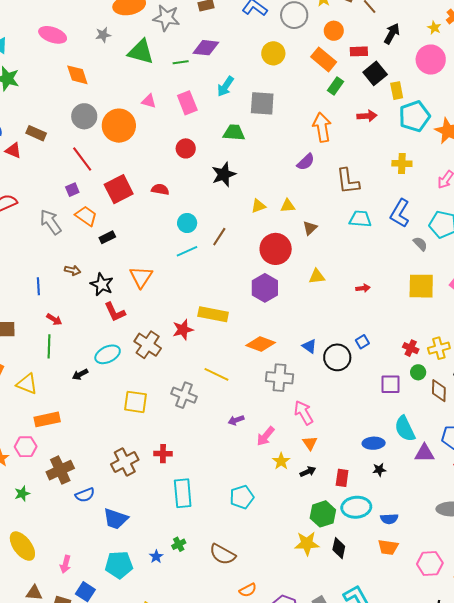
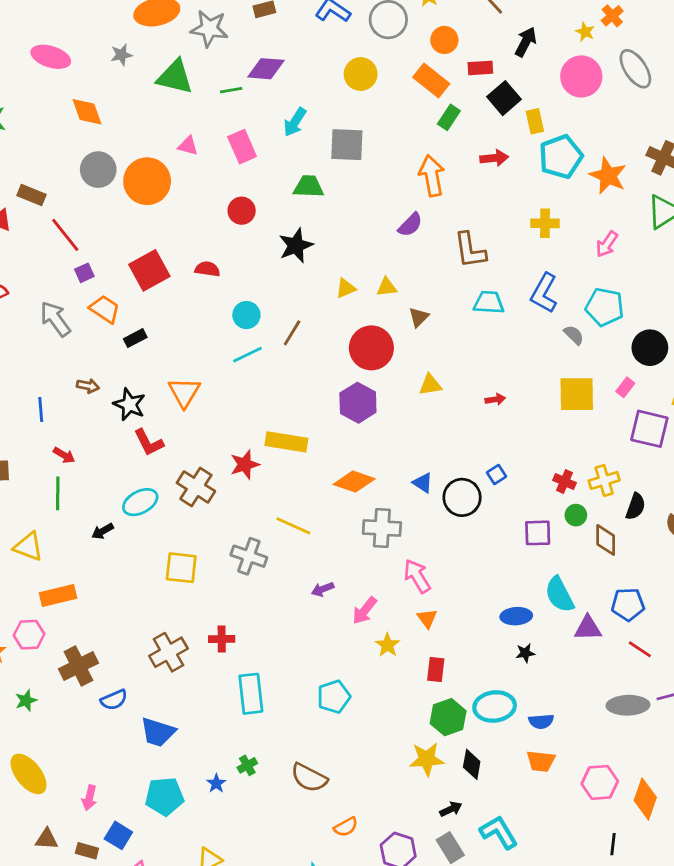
red line: (82, 159) -> (65, 235), moved
black arrow: (308, 472) -> (451, 809), moved
red rectangle: (342, 478) -> (436, 670), moved

